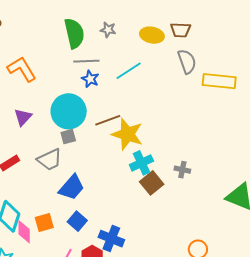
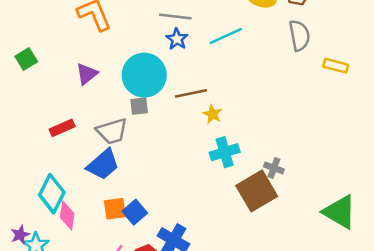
yellow rectangle: (219, 81) -> (336, 66), size x0.6
yellow star: (127, 134) -> (212, 114), size x0.5
brown square: (152, 183) -> (257, 191), moved, size x1.4
blue trapezoid: (72, 187) -> (103, 165), moved
orange square: (44, 223) -> (115, 209), moved

